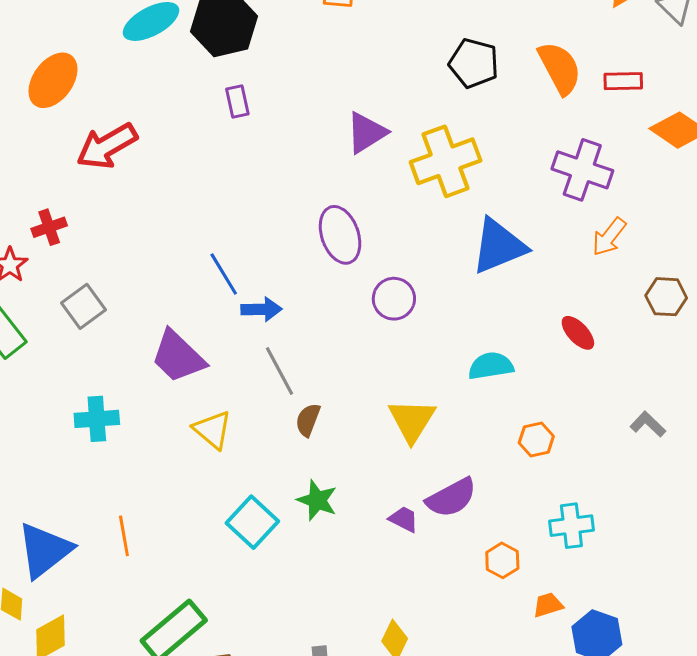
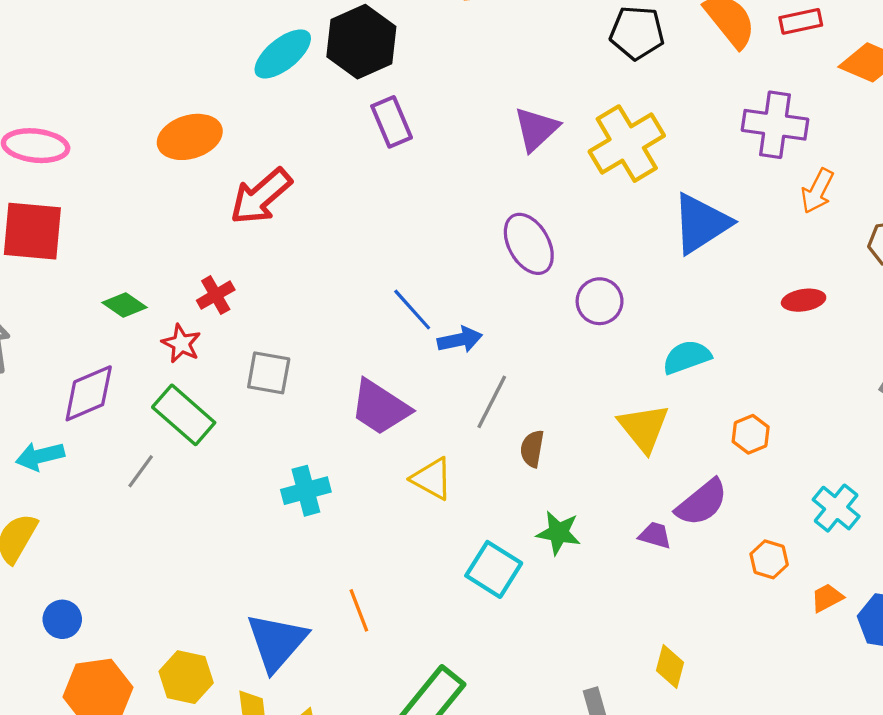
orange ellipse: (53, 80) -> (190, 137), turned 48
purple rectangle: (237, 101) -> (392, 122), size x1.4
gray square: (84, 306) -> (269, 373), turned -33
red ellipse: (578, 333) -> (804, 300), turned -45
cyan semicircle: (491, 366) -> (687, 357), moved
gray line: (279, 371) -> (492, 402), turned 66
orange hexagon: (536, 439) -> (751, 434), moved
cyan cross: (571, 526) -> (836, 508), turned -33

